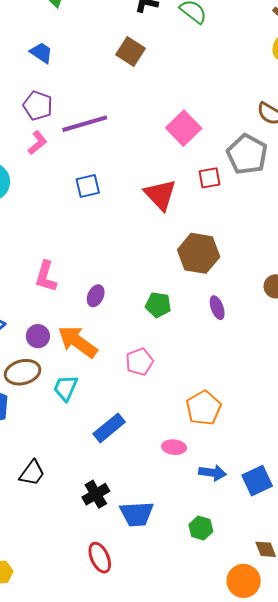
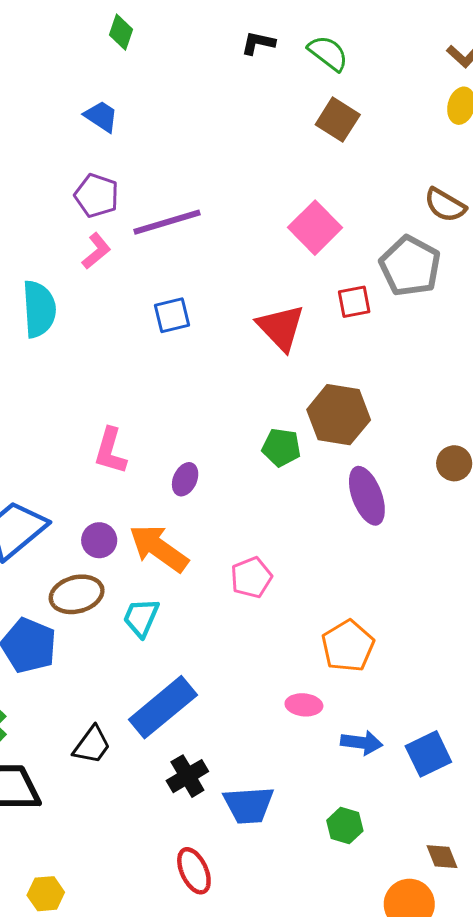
brown square: (130, 52) -> (338, 120), moved
green pentagon: (158, 305) -> (281, 447), moved
purple ellipse: (217, 308) -> (367, 496), size x1.6
blue rectangle: (109, 428) -> (163, 707), moved, size x1.4

